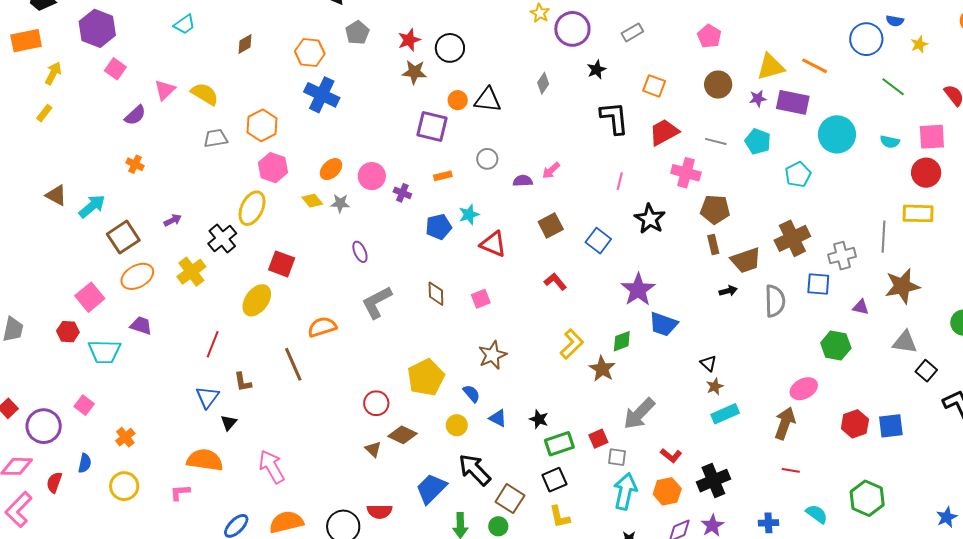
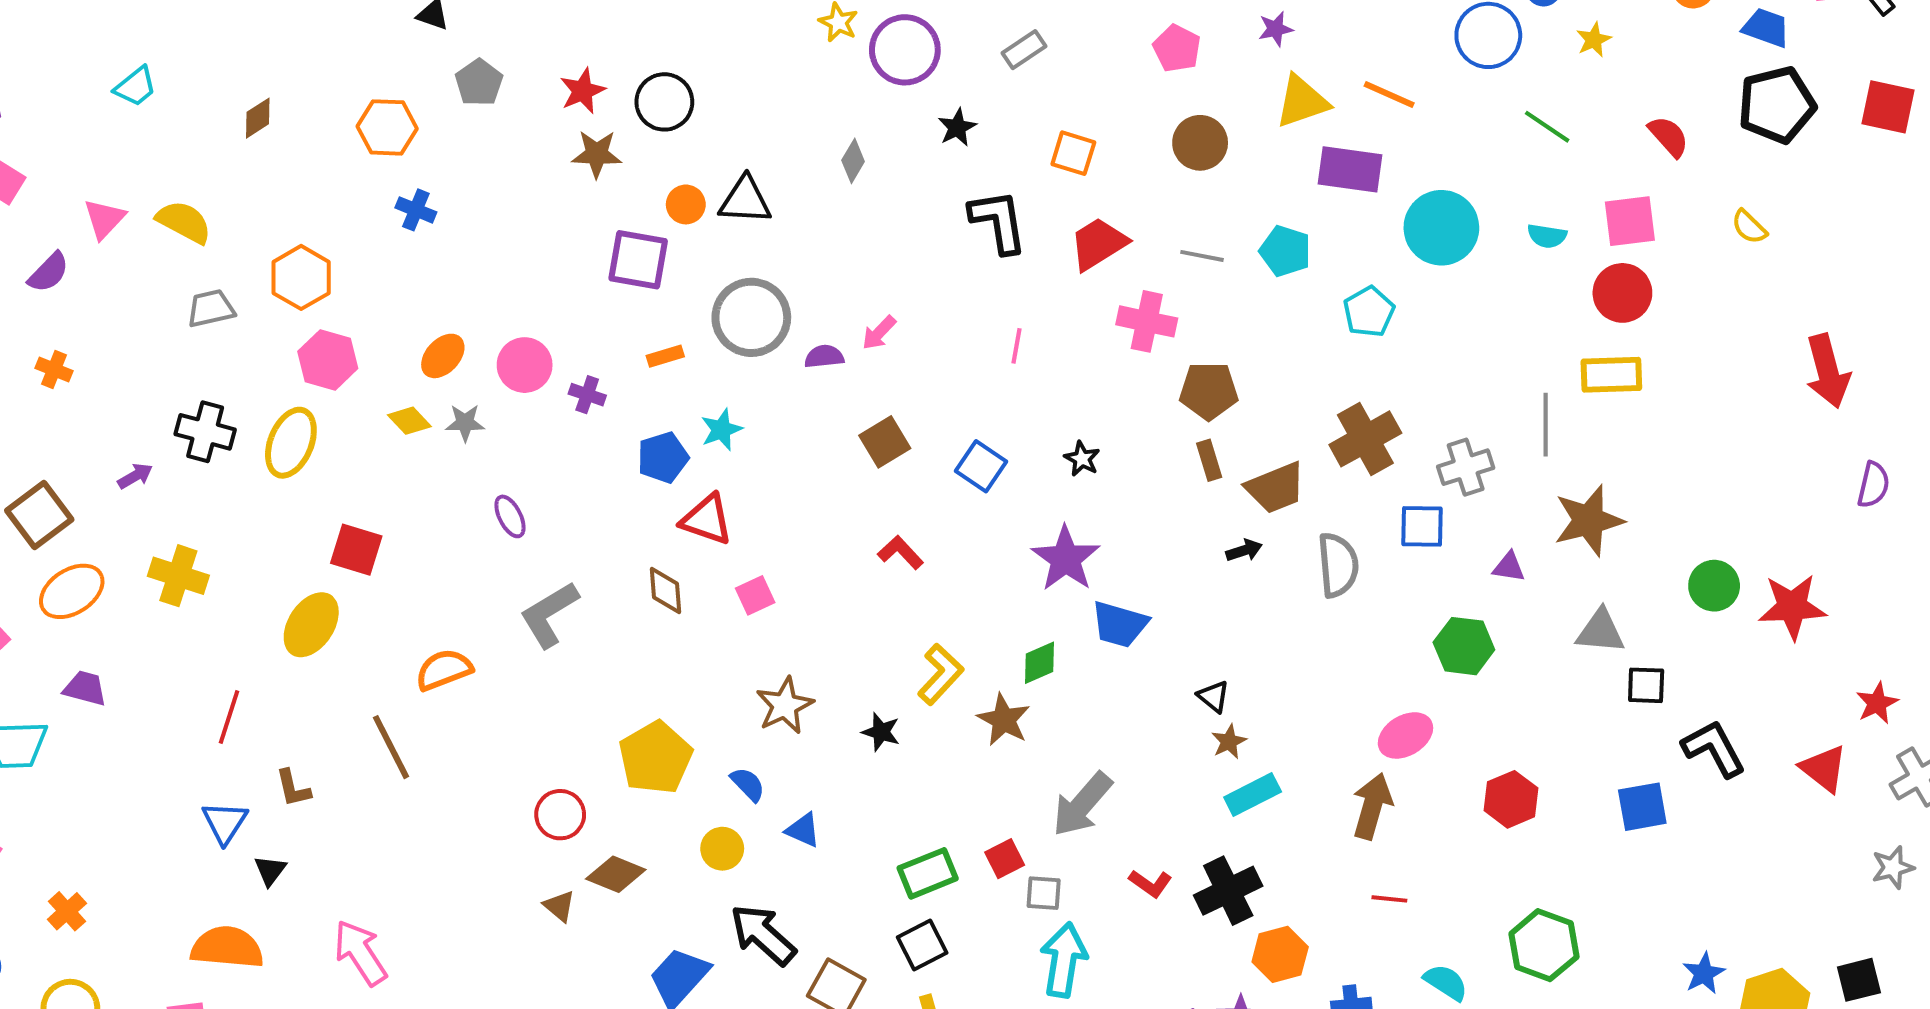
blue cross: (322, 95) -> (416, 210), size x0.6
purple star: (758, 98) -> (1276, 29), moved
gray circle: (487, 159) -> (751, 317), size x1.8
black star: (650, 219) -> (1082, 459), moved, size x0.6
black cross: (222, 238) -> (205, 432), moved, turned -32
red triangle: (493, 244) -> (707, 520), moved
yellow cross: (191, 272) -> (178, 576), turned -32
black square: (926, 371) -> (1646, 685), turned -35
black star: (539, 419) -> (881, 732), moved
blue square: (891, 426) -> (1642, 807), moved
black cross: (713, 481) -> (1228, 891), moved
orange hexagon: (667, 491) -> (1280, 954), moved

